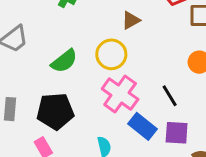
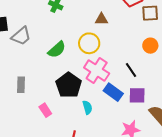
brown triangle: (131, 20) -> (101, 19), turned 32
black pentagon: (55, 111) -> (69, 85), moved, turned -30

